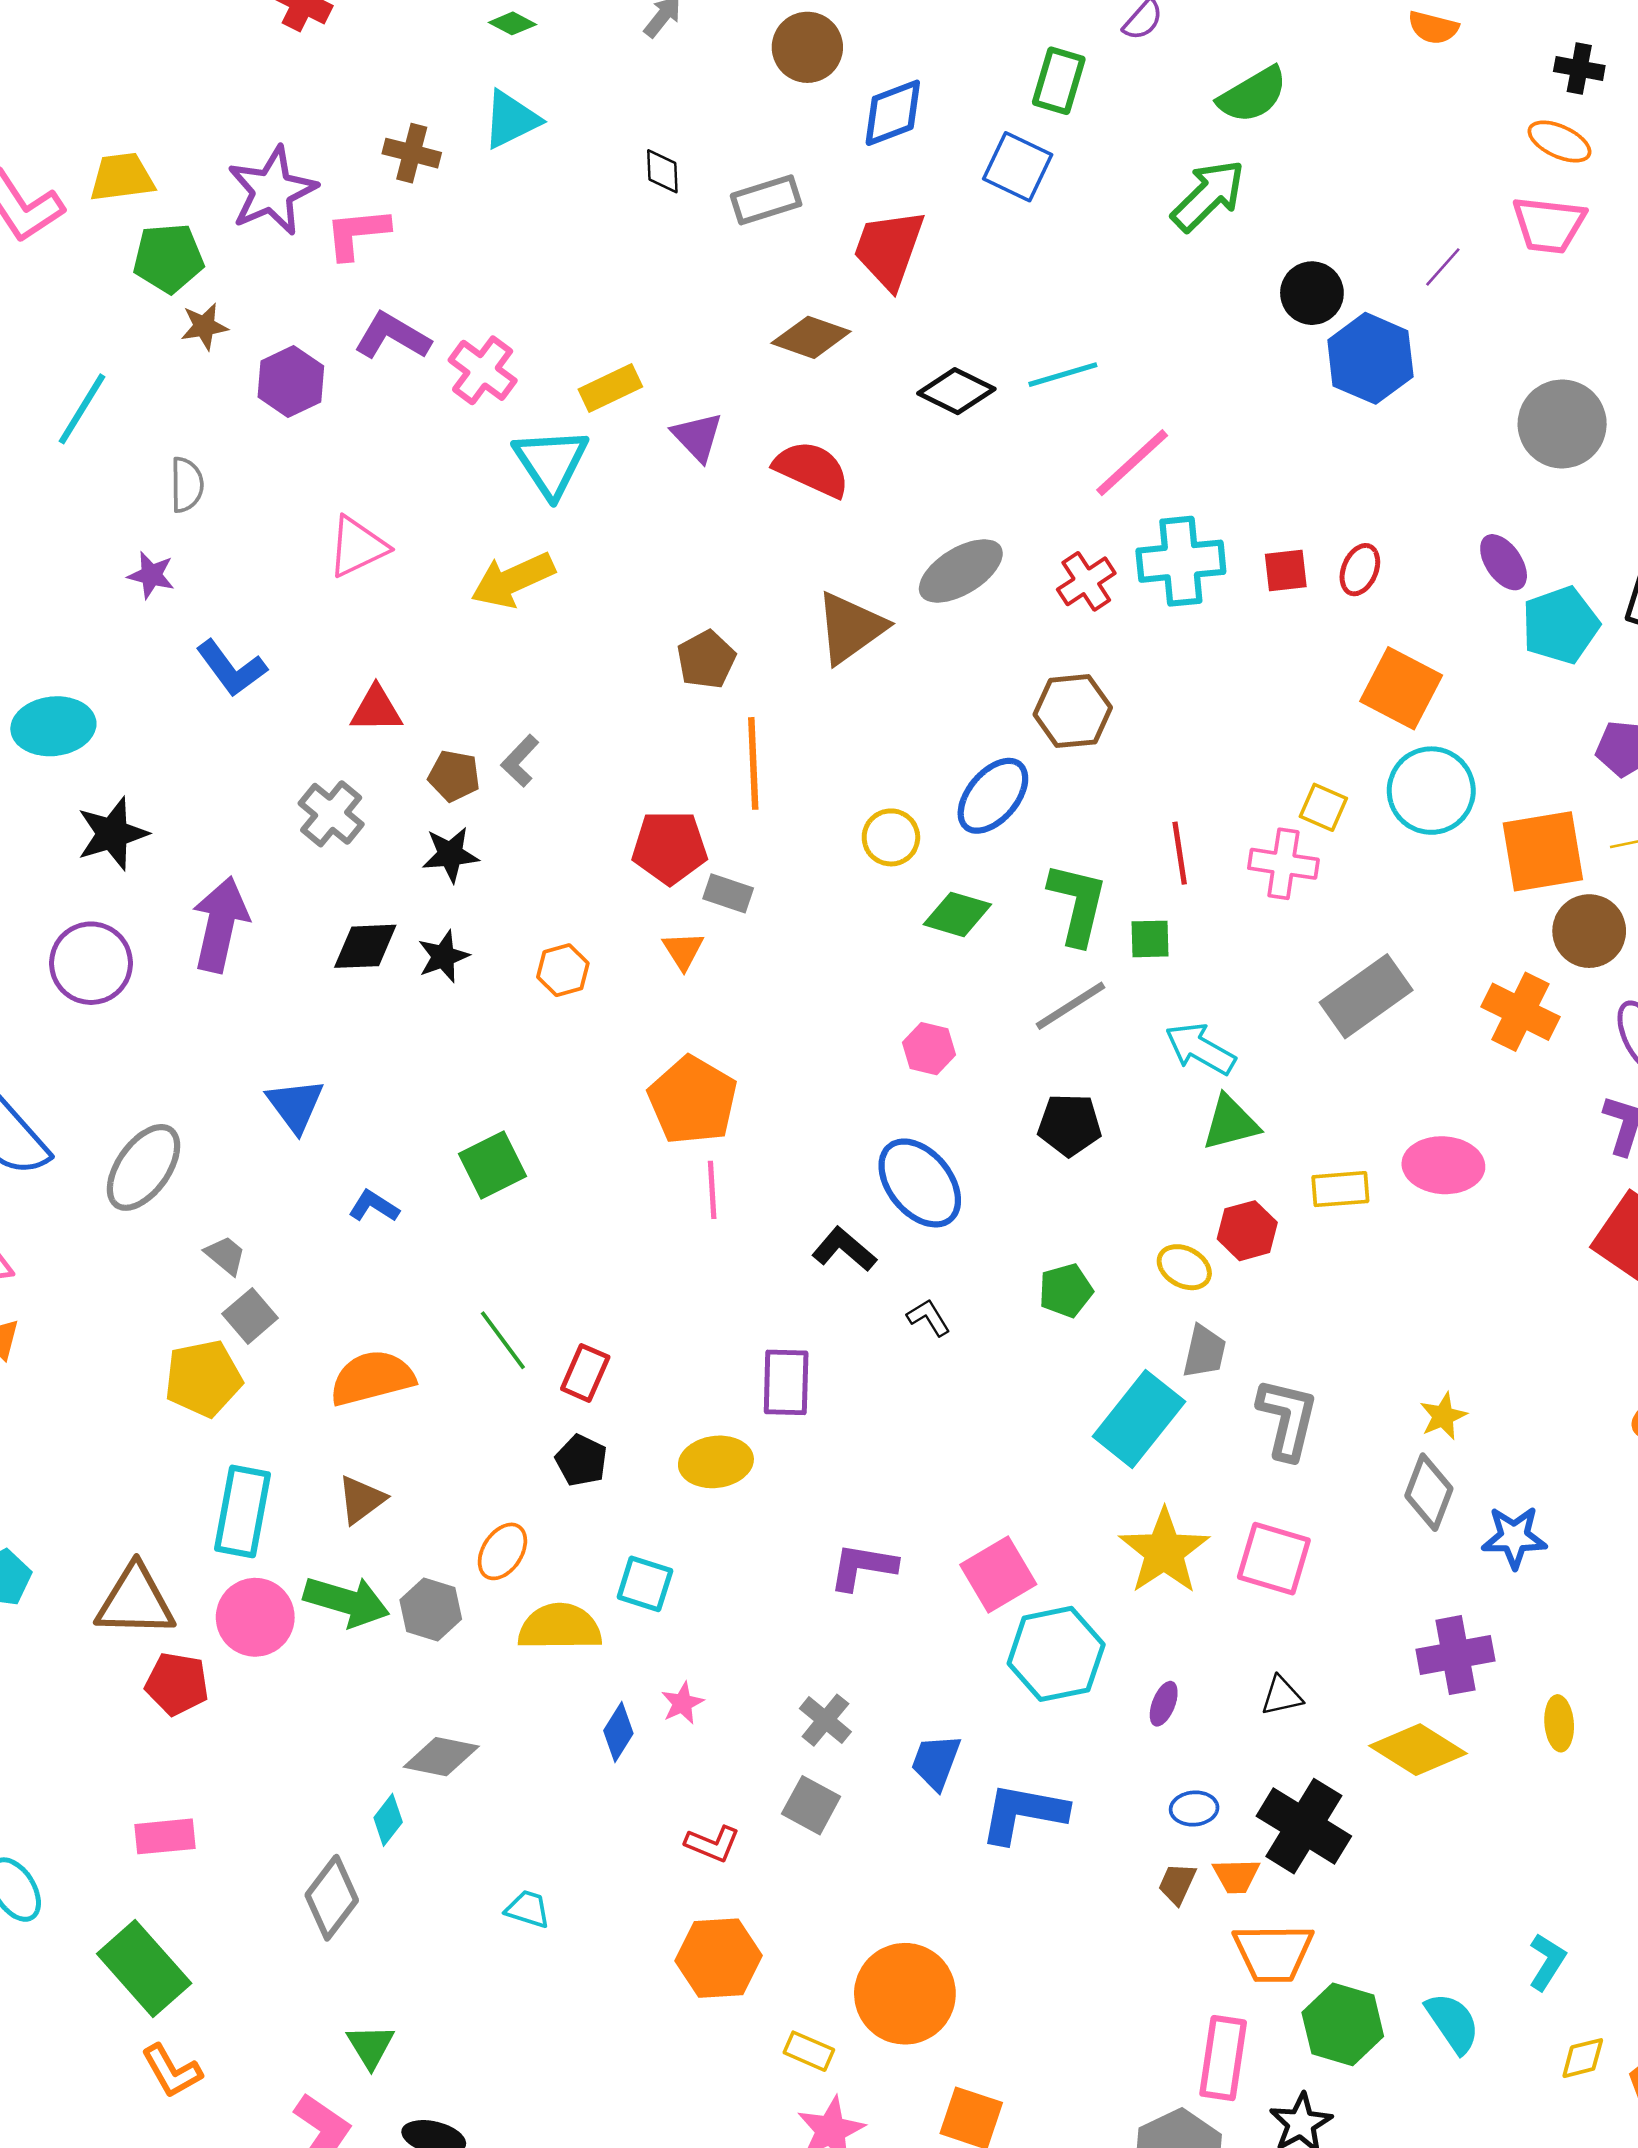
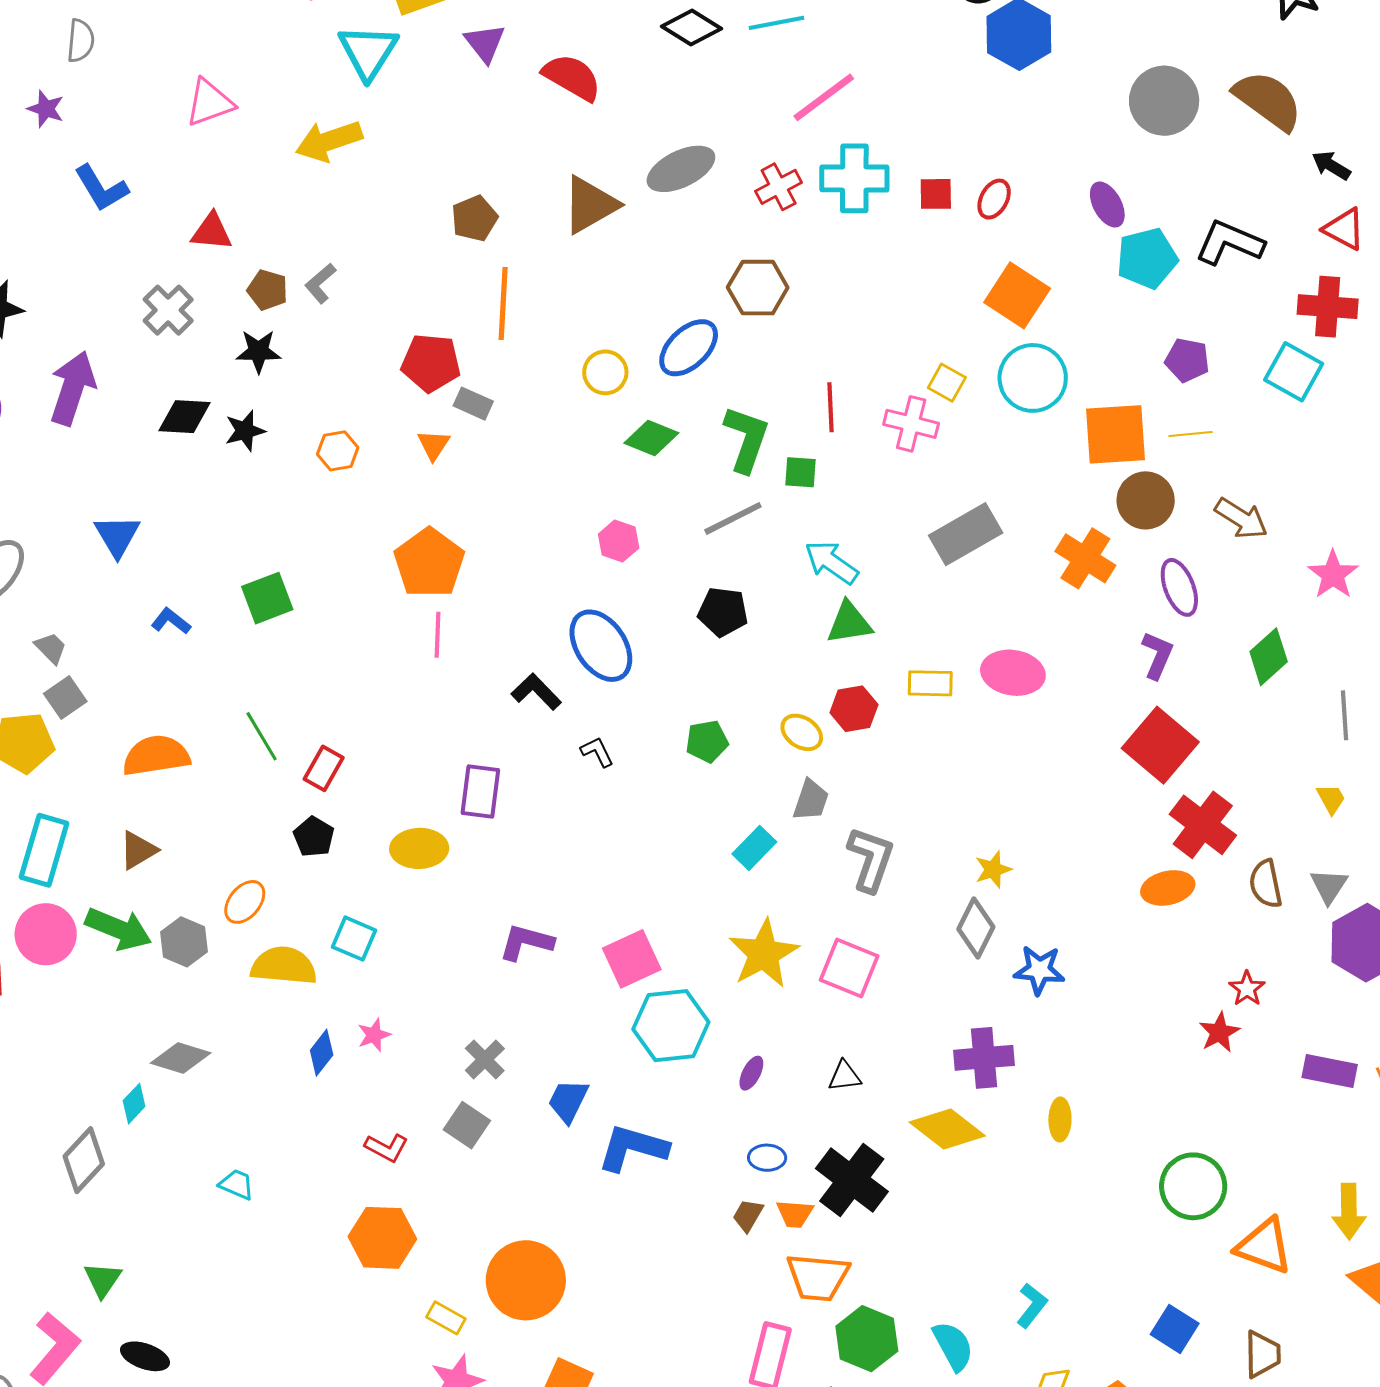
cyan rectangle: (1139, 1419) -> (754, 848), size x0.6

